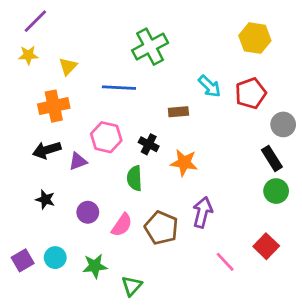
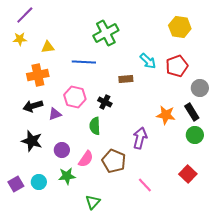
yellow triangle: (68, 66) -> (48, 47), turned 40
orange star: (184, 163) -> (166, 115), moved
black star: (45, 200) -> (32, 141), size x1.5
purple arrow: (202, 212) -> (140, 138), moved
pink line: (225, 262) -> (145, 185), moved
green star: (95, 266) -> (67, 176), moved

